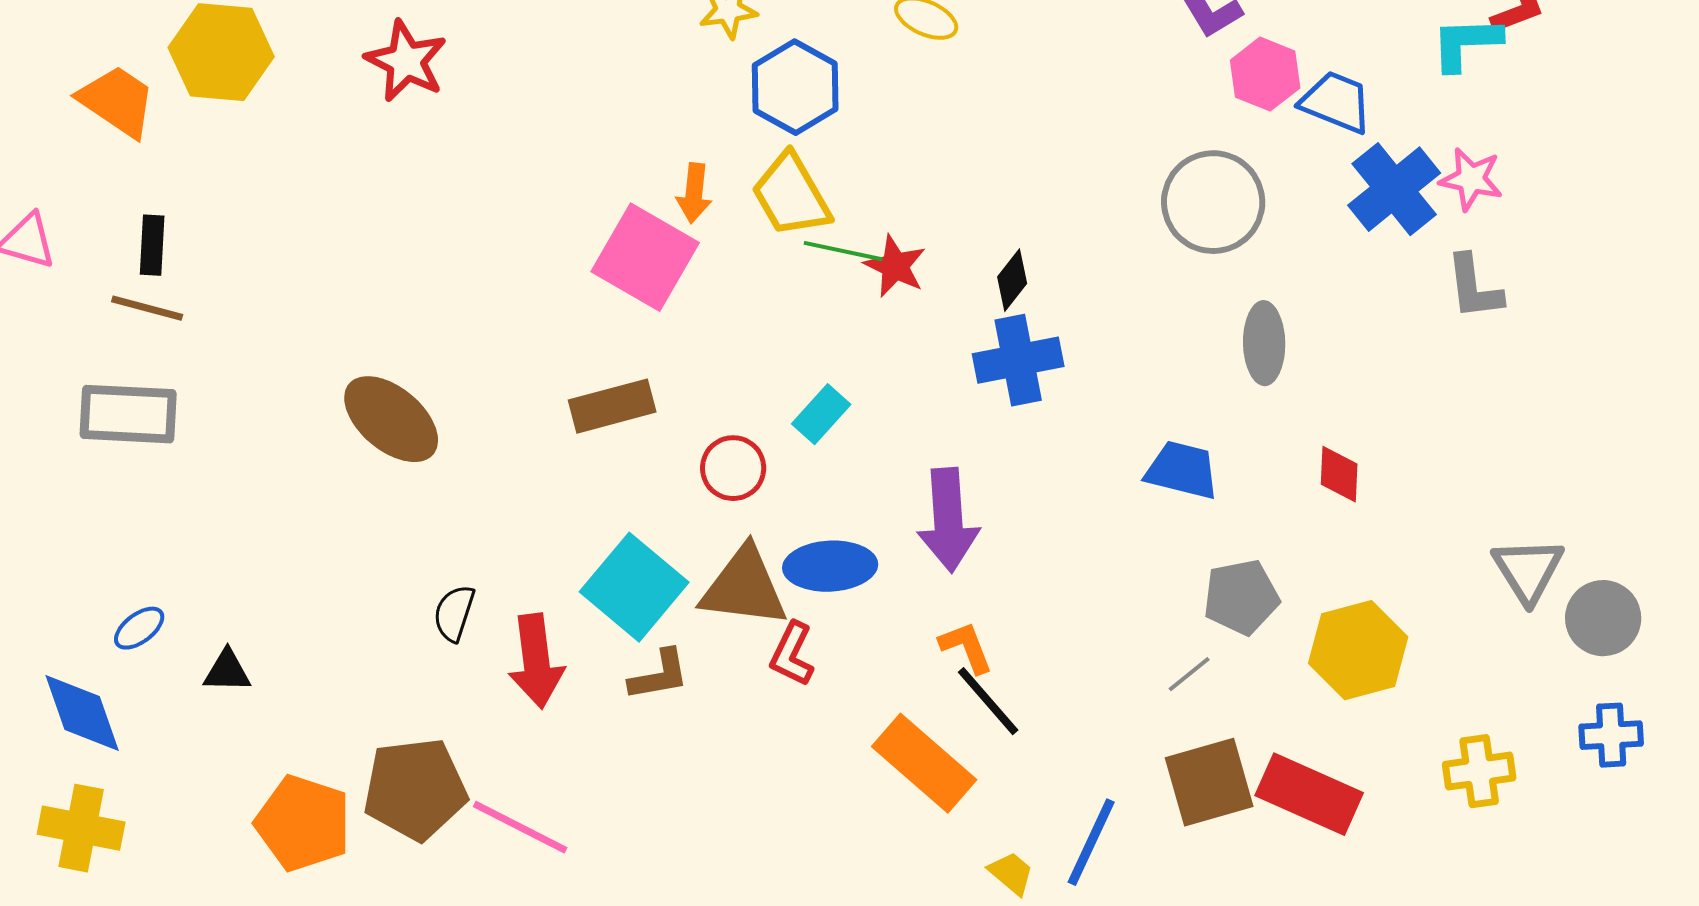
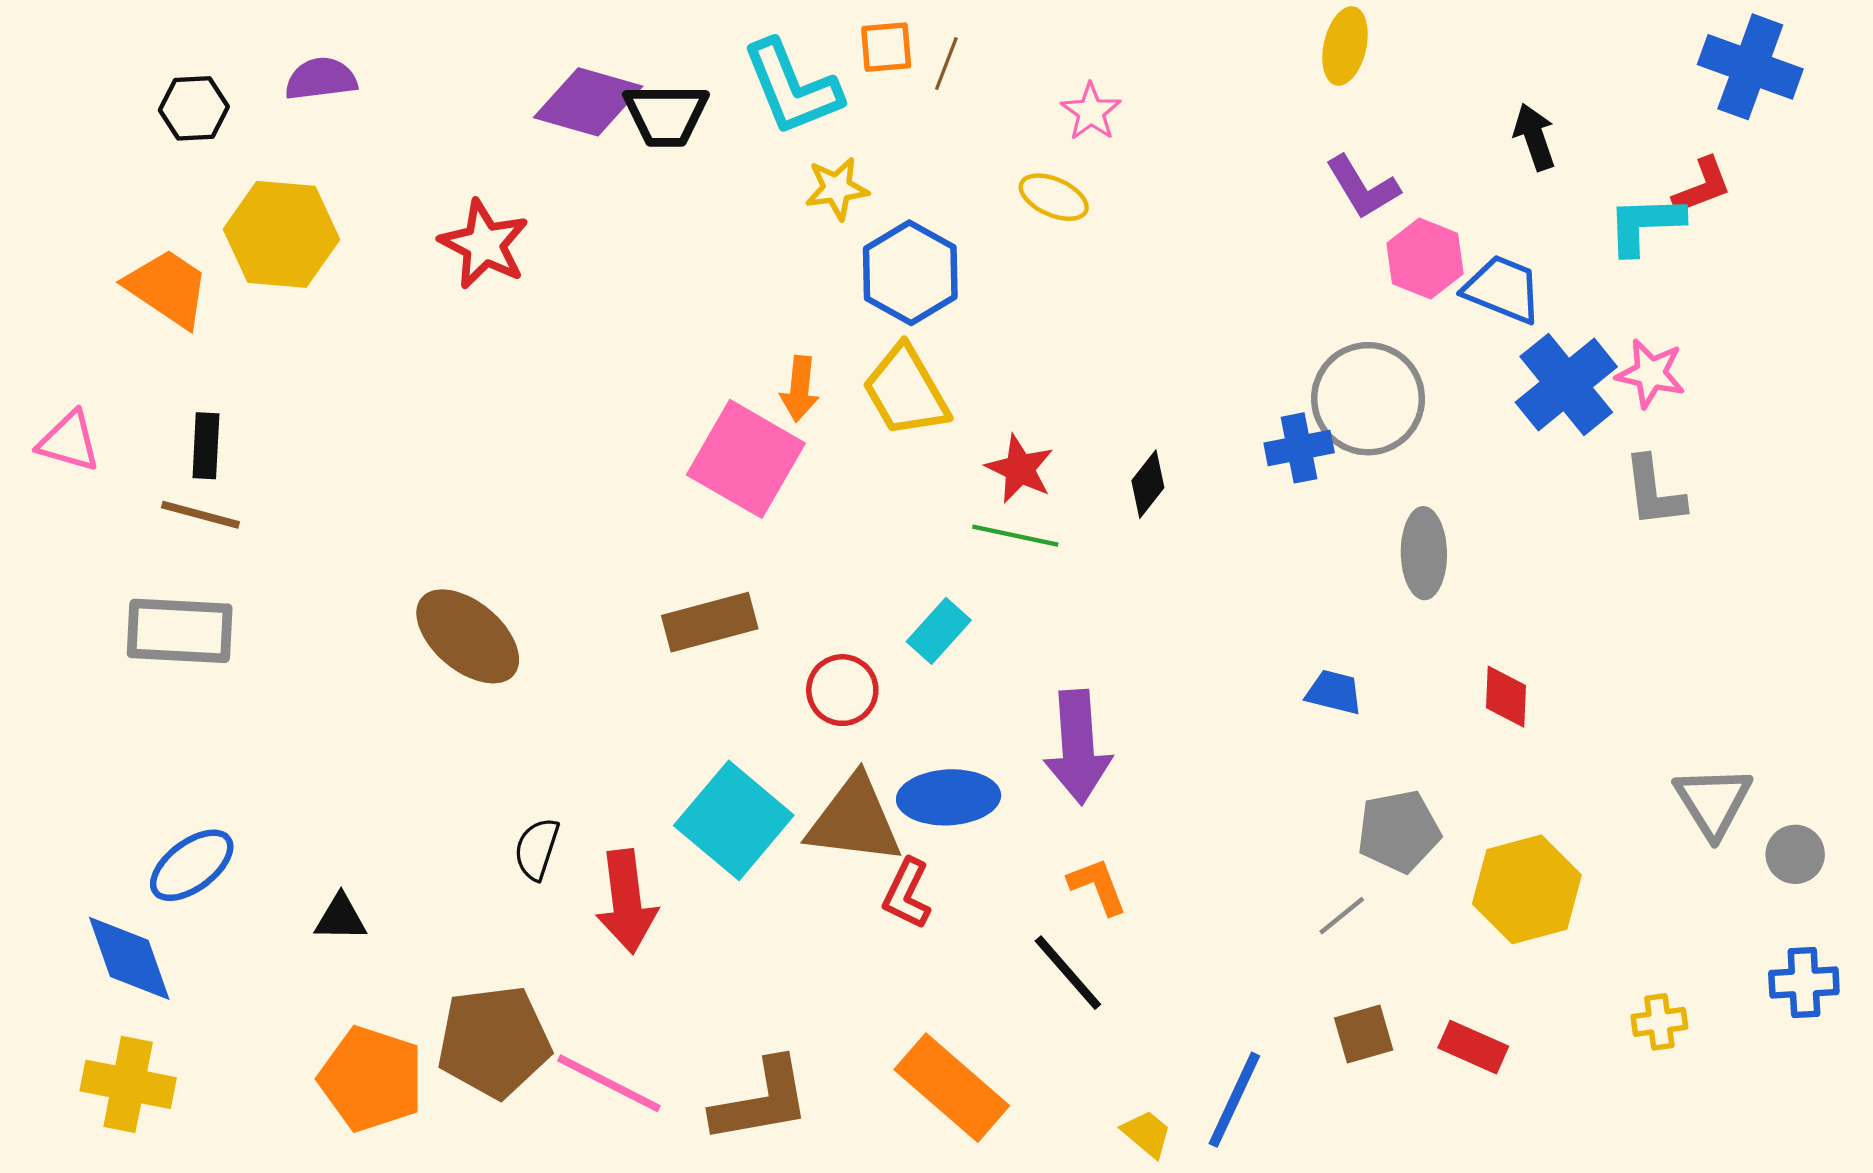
green line: (843, 251) -> (1015, 536), moved
blue cross: (1018, 360) -> (1299, 448), moved, size x0.7
blue trapezoid: (1182, 470) -> (1334, 692), size x0.7
gray circle: (1603, 618) -> (1795, 854), size x0.7
blue ellipse: (139, 628) -> (192, 865), size x1.5
black triangle: (227, 671) -> (341, 918), moved
brown L-shape: (659, 675) -> (761, 1101), moved, size x1.5
black line: (988, 701) -> (1068, 973), moved
orange rectangle: (924, 763) -> (952, 1088), moved
yellow cross: (1479, 771) -> (1659, 1022), size x0.7
brown square: (1209, 782) -> (1364, 1034), size x0.6
red rectangle: (1309, 794) -> (1473, 1047), size x0.6

